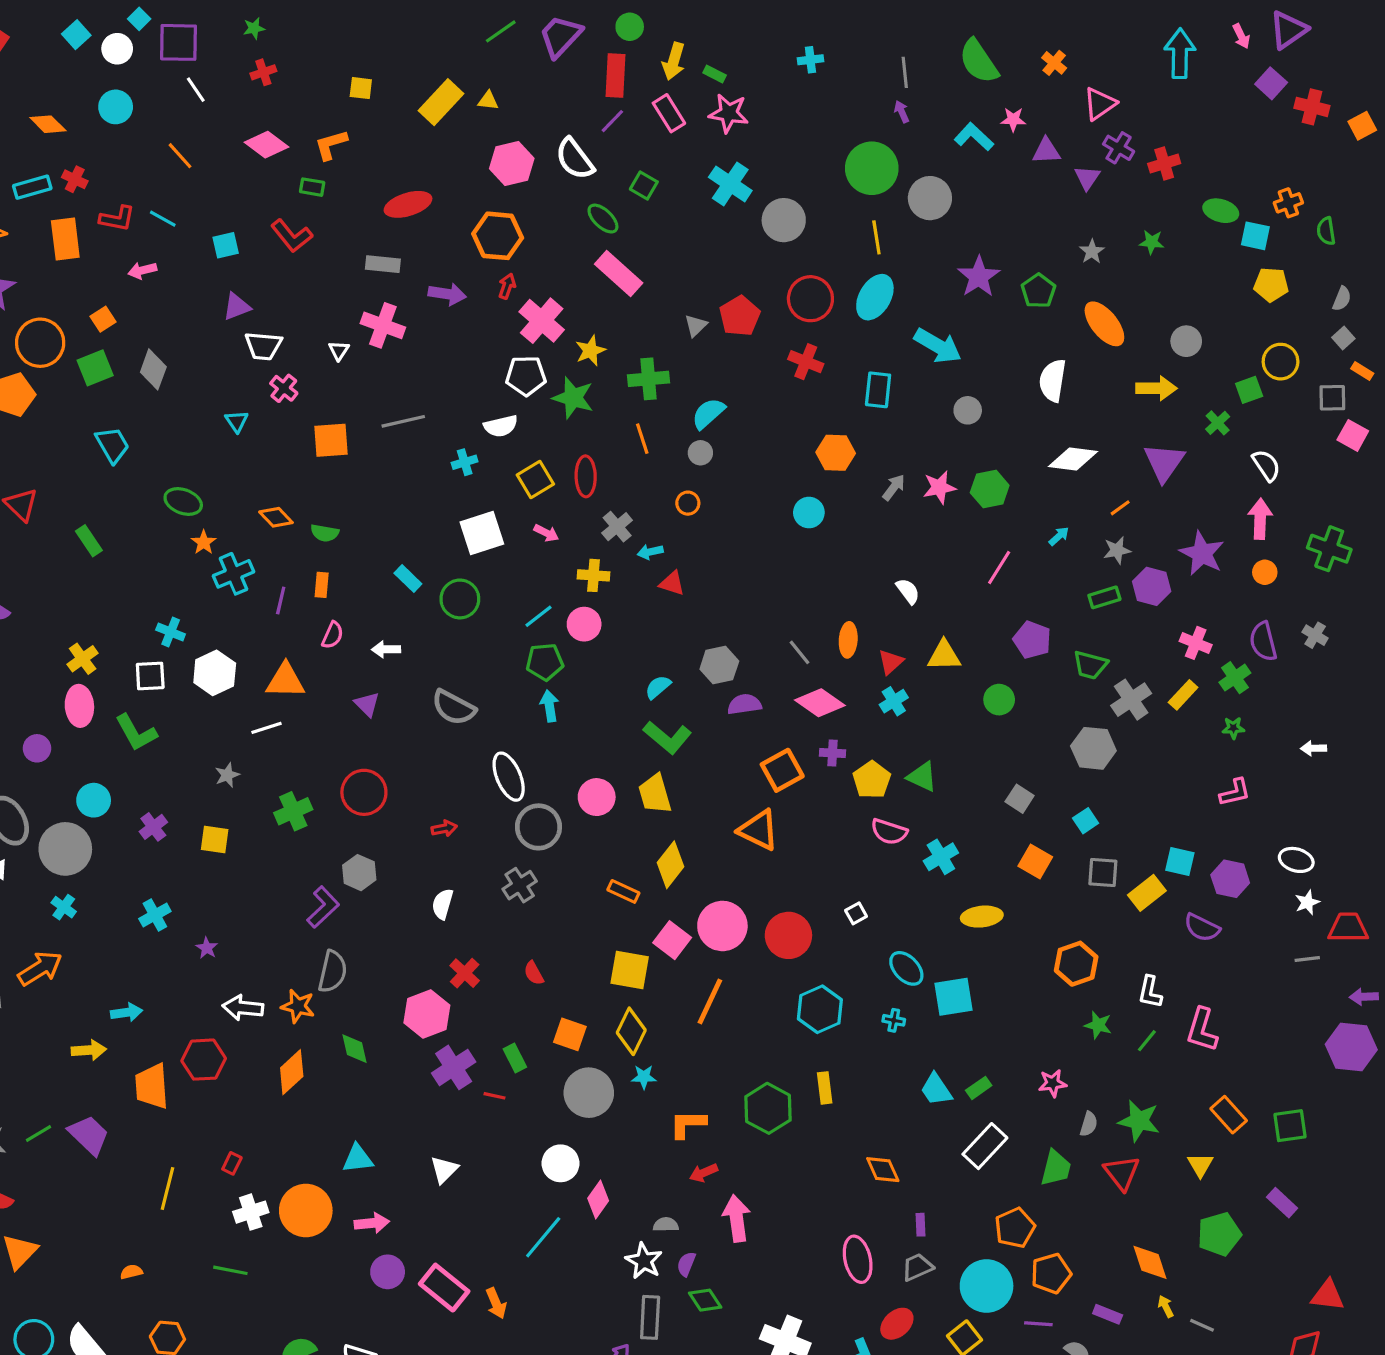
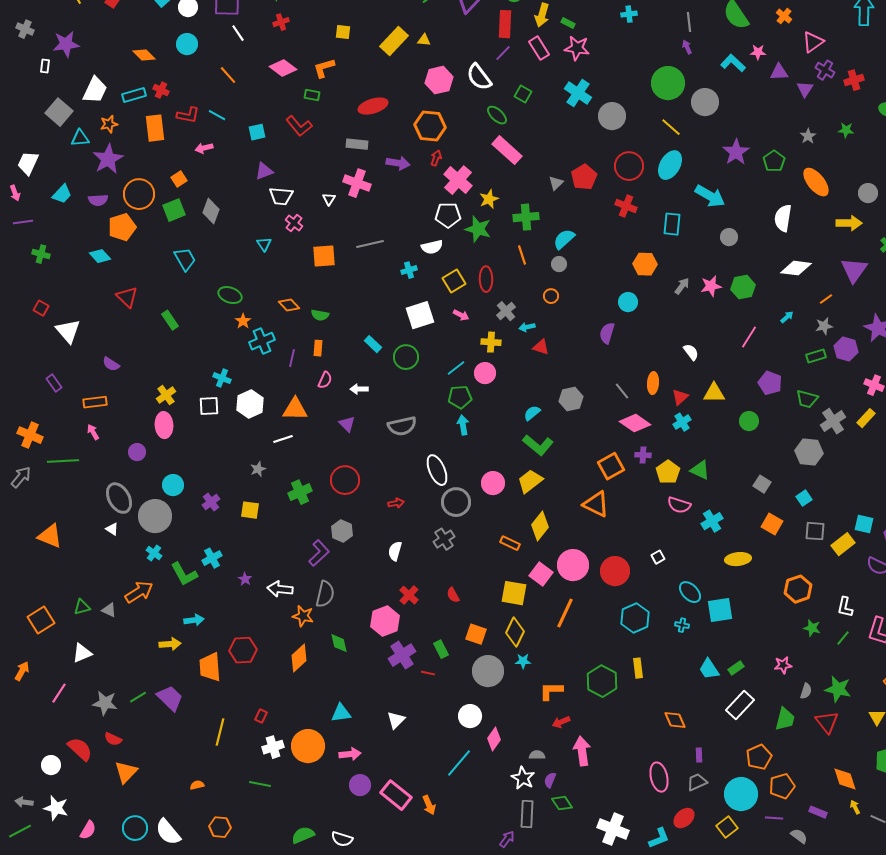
yellow line: (876, 237) -> (671, 127), turned -40
purple semicircle: (744, 704) -> (607, 333), moved, turned -65
gray semicircle: (454, 707) -> (402, 426), turned -40
green L-shape: (136, 733) -> (184, 574), moved
yellow trapezoid: (655, 794) -> (530, 481), turned 68
white arrow: (243, 1008) -> (280, 589), moved

